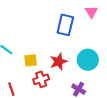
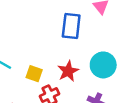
yellow square: (31, 60) -> (34, 74), turned 32

